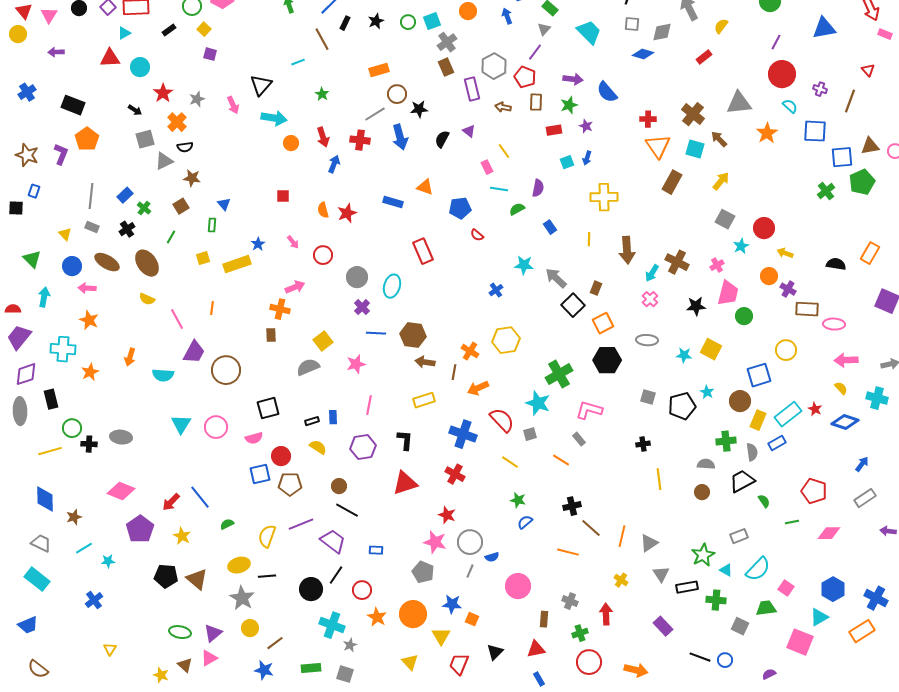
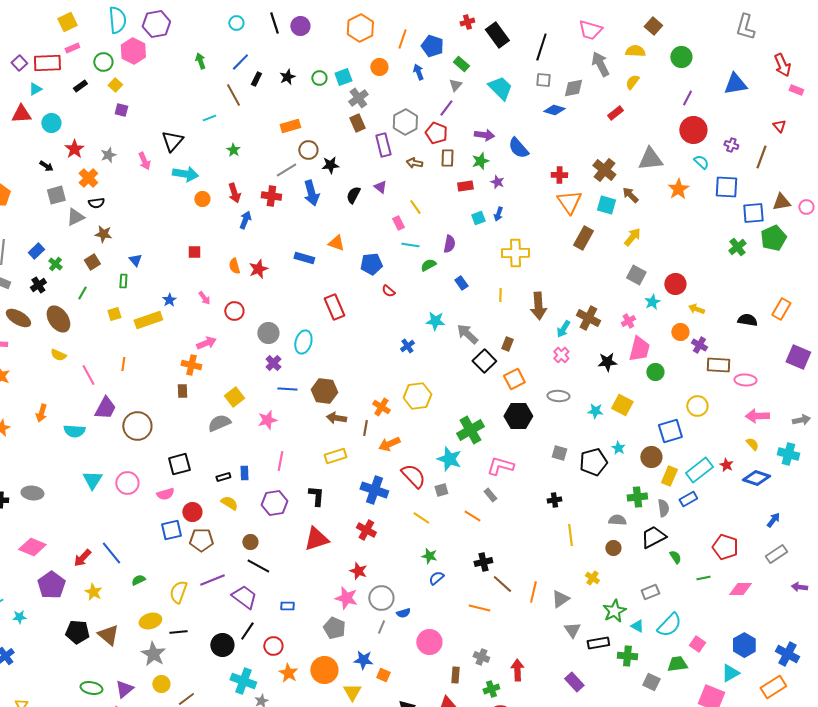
yellow cross: (621, 580) -> (592, 578), moved

